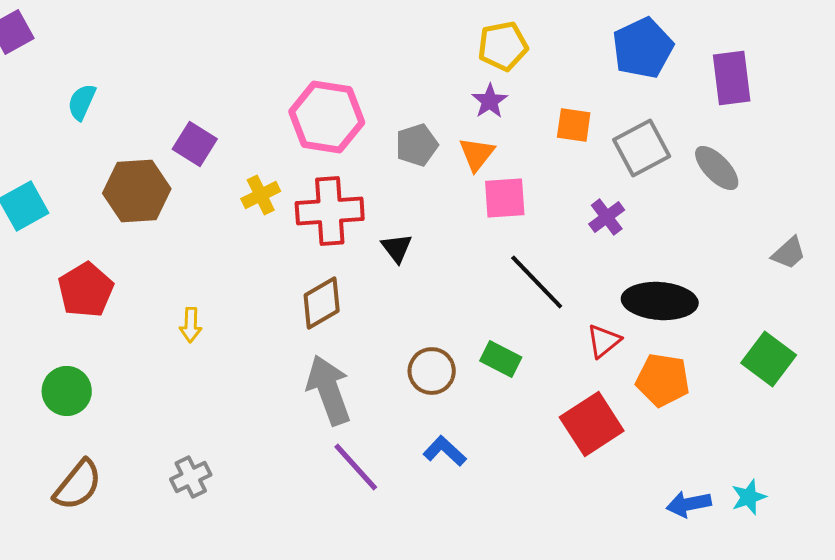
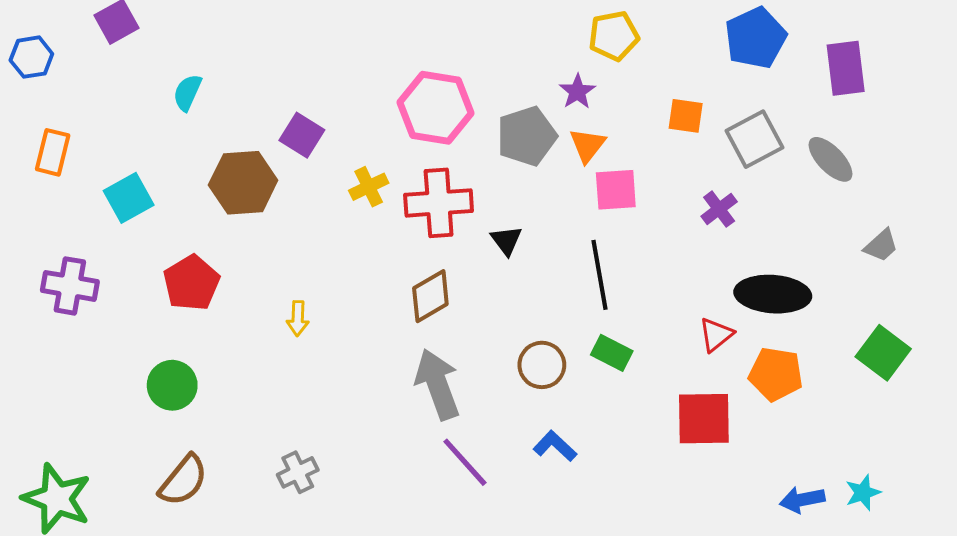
purple star: (490, 101) -> (577, 92), moved
gray pentagon: (417, 145) -> (527, 136), size x1.4
gray trapezoid: (789, 253) -> (881, 245), moved
black line: (537, 282) -> (600, 275), moved, turned 34
red square: (592, 424) -> (704, 419), turned 32

